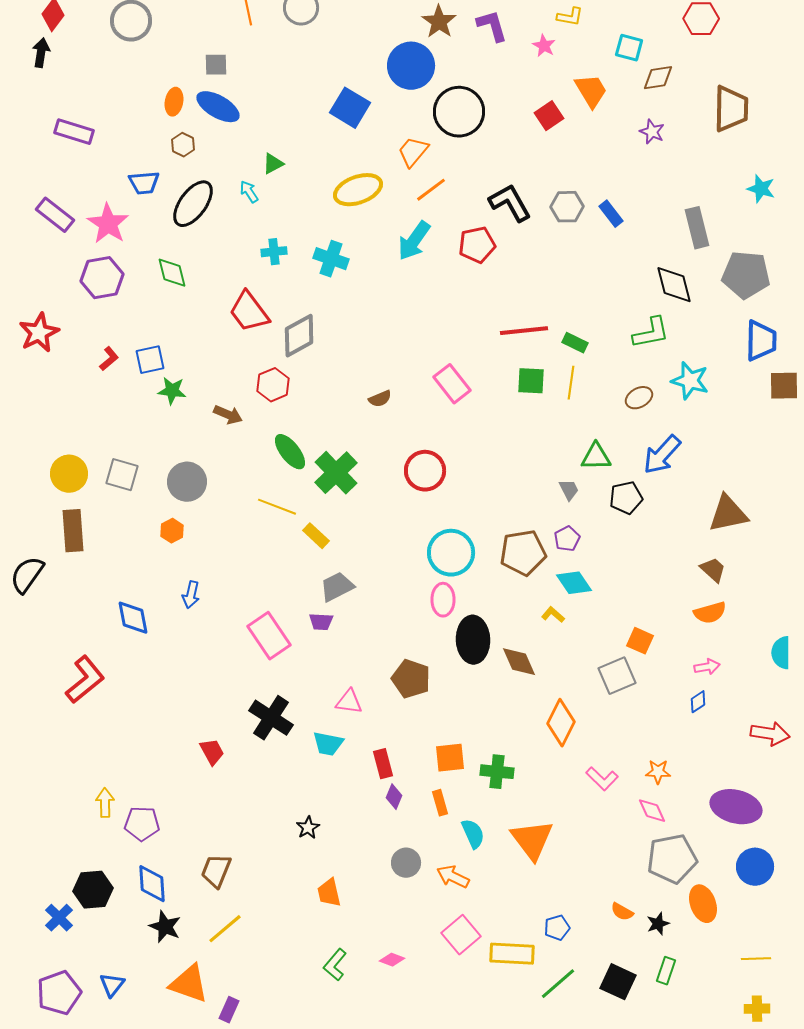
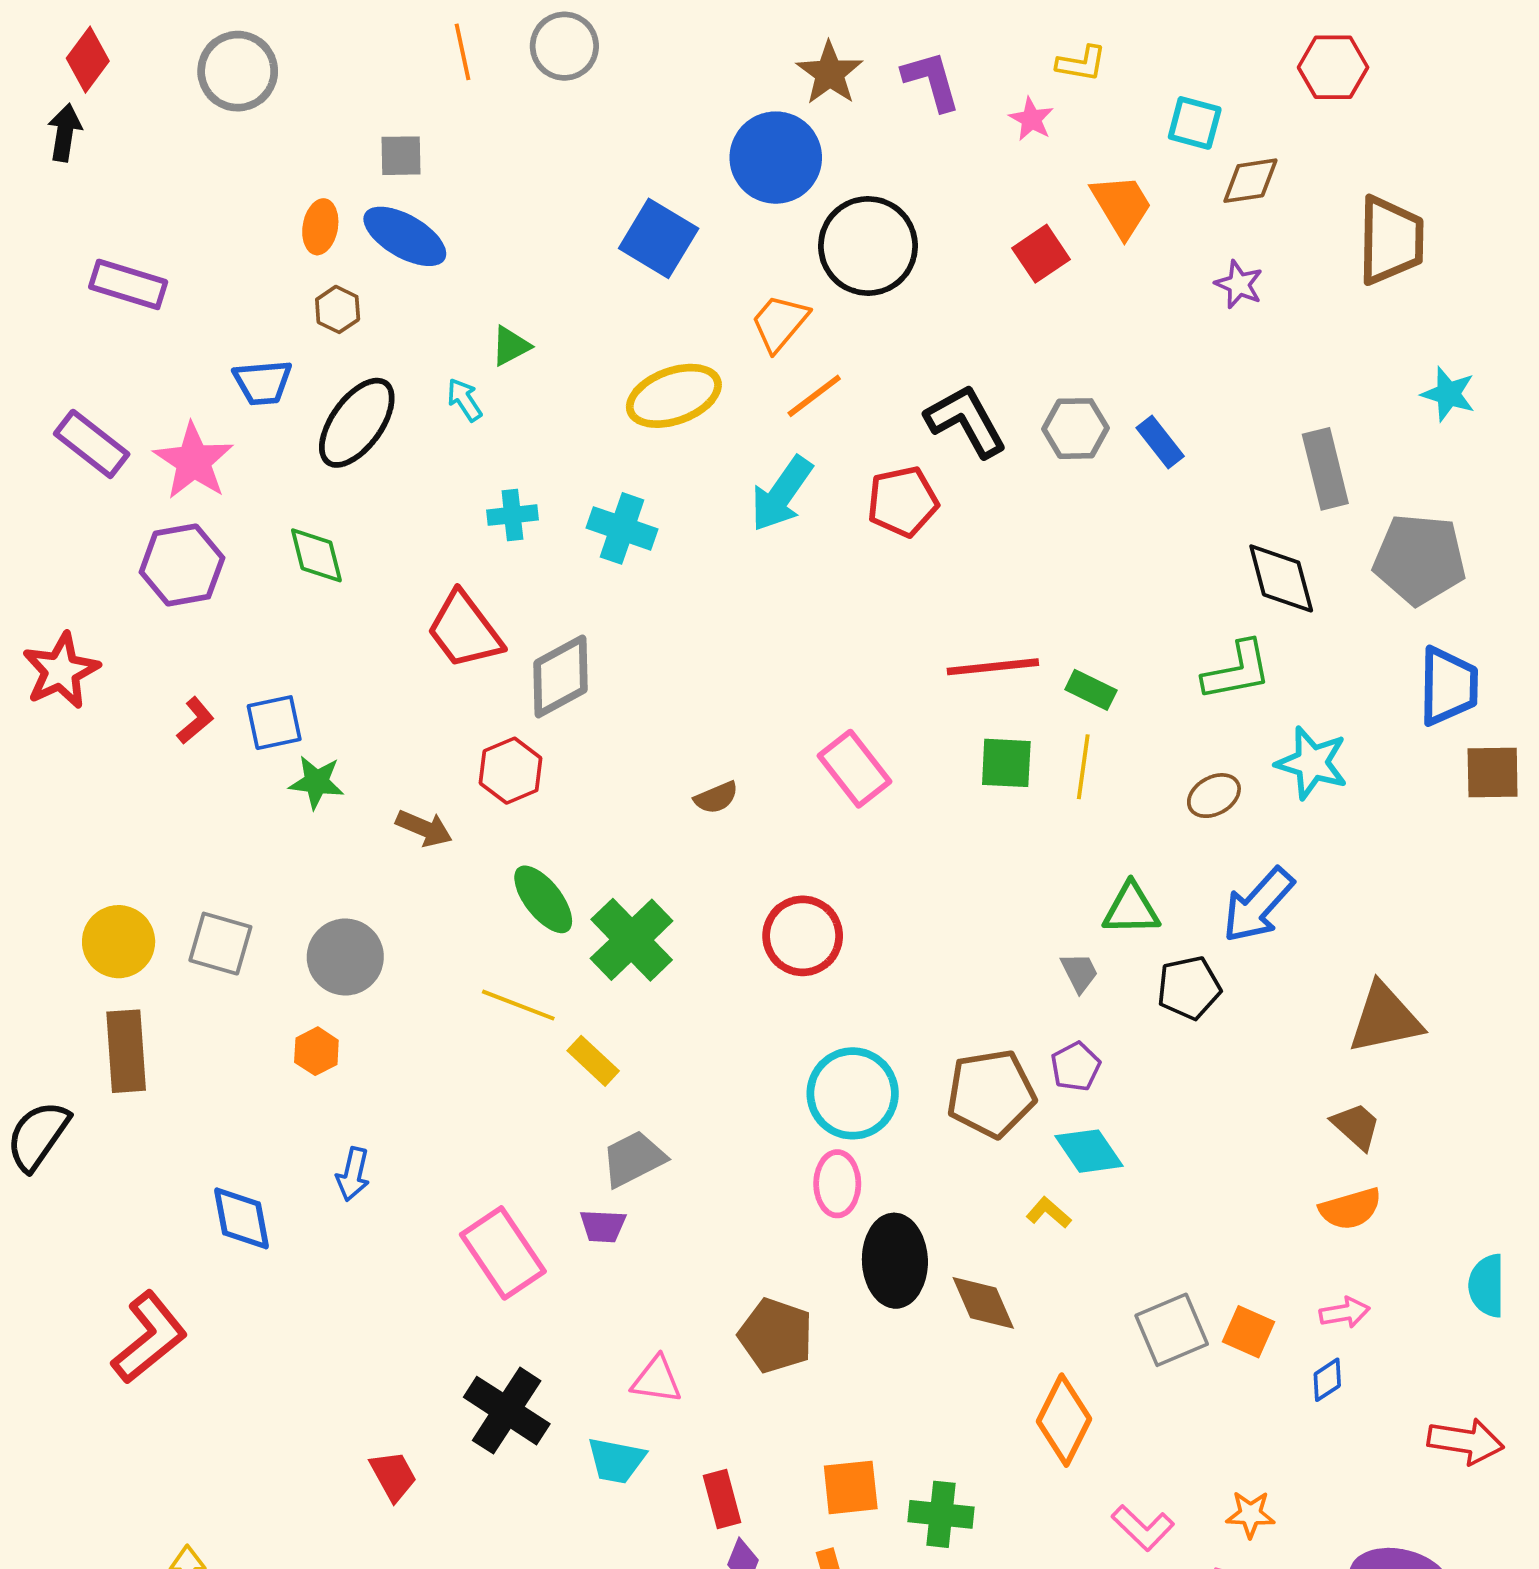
orange square: (640, 641) -> (1248, 1332), moved

